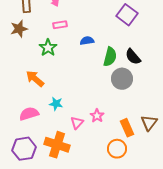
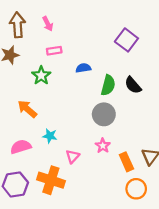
gray circle: (122, 79) -> (104, 114), moved
pink star: (97, 116) -> (103, 146), moved
orange circle: (117, 149) -> (136, 189), moved

